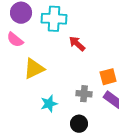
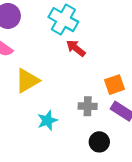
cyan cross: (54, 19) -> (63, 20), moved, turned 30
black circle: (79, 124) -> (99, 142), moved

